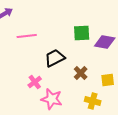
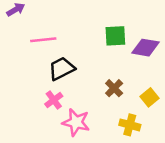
black trapezoid: (55, 58) -> (62, 69), moved
yellow square: (108, 80) -> (149, 97), turned -32

